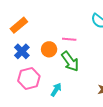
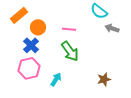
orange circle: (49, 49) -> (38, 27), moved
blue cross: (22, 51) -> (31, 45), moved

